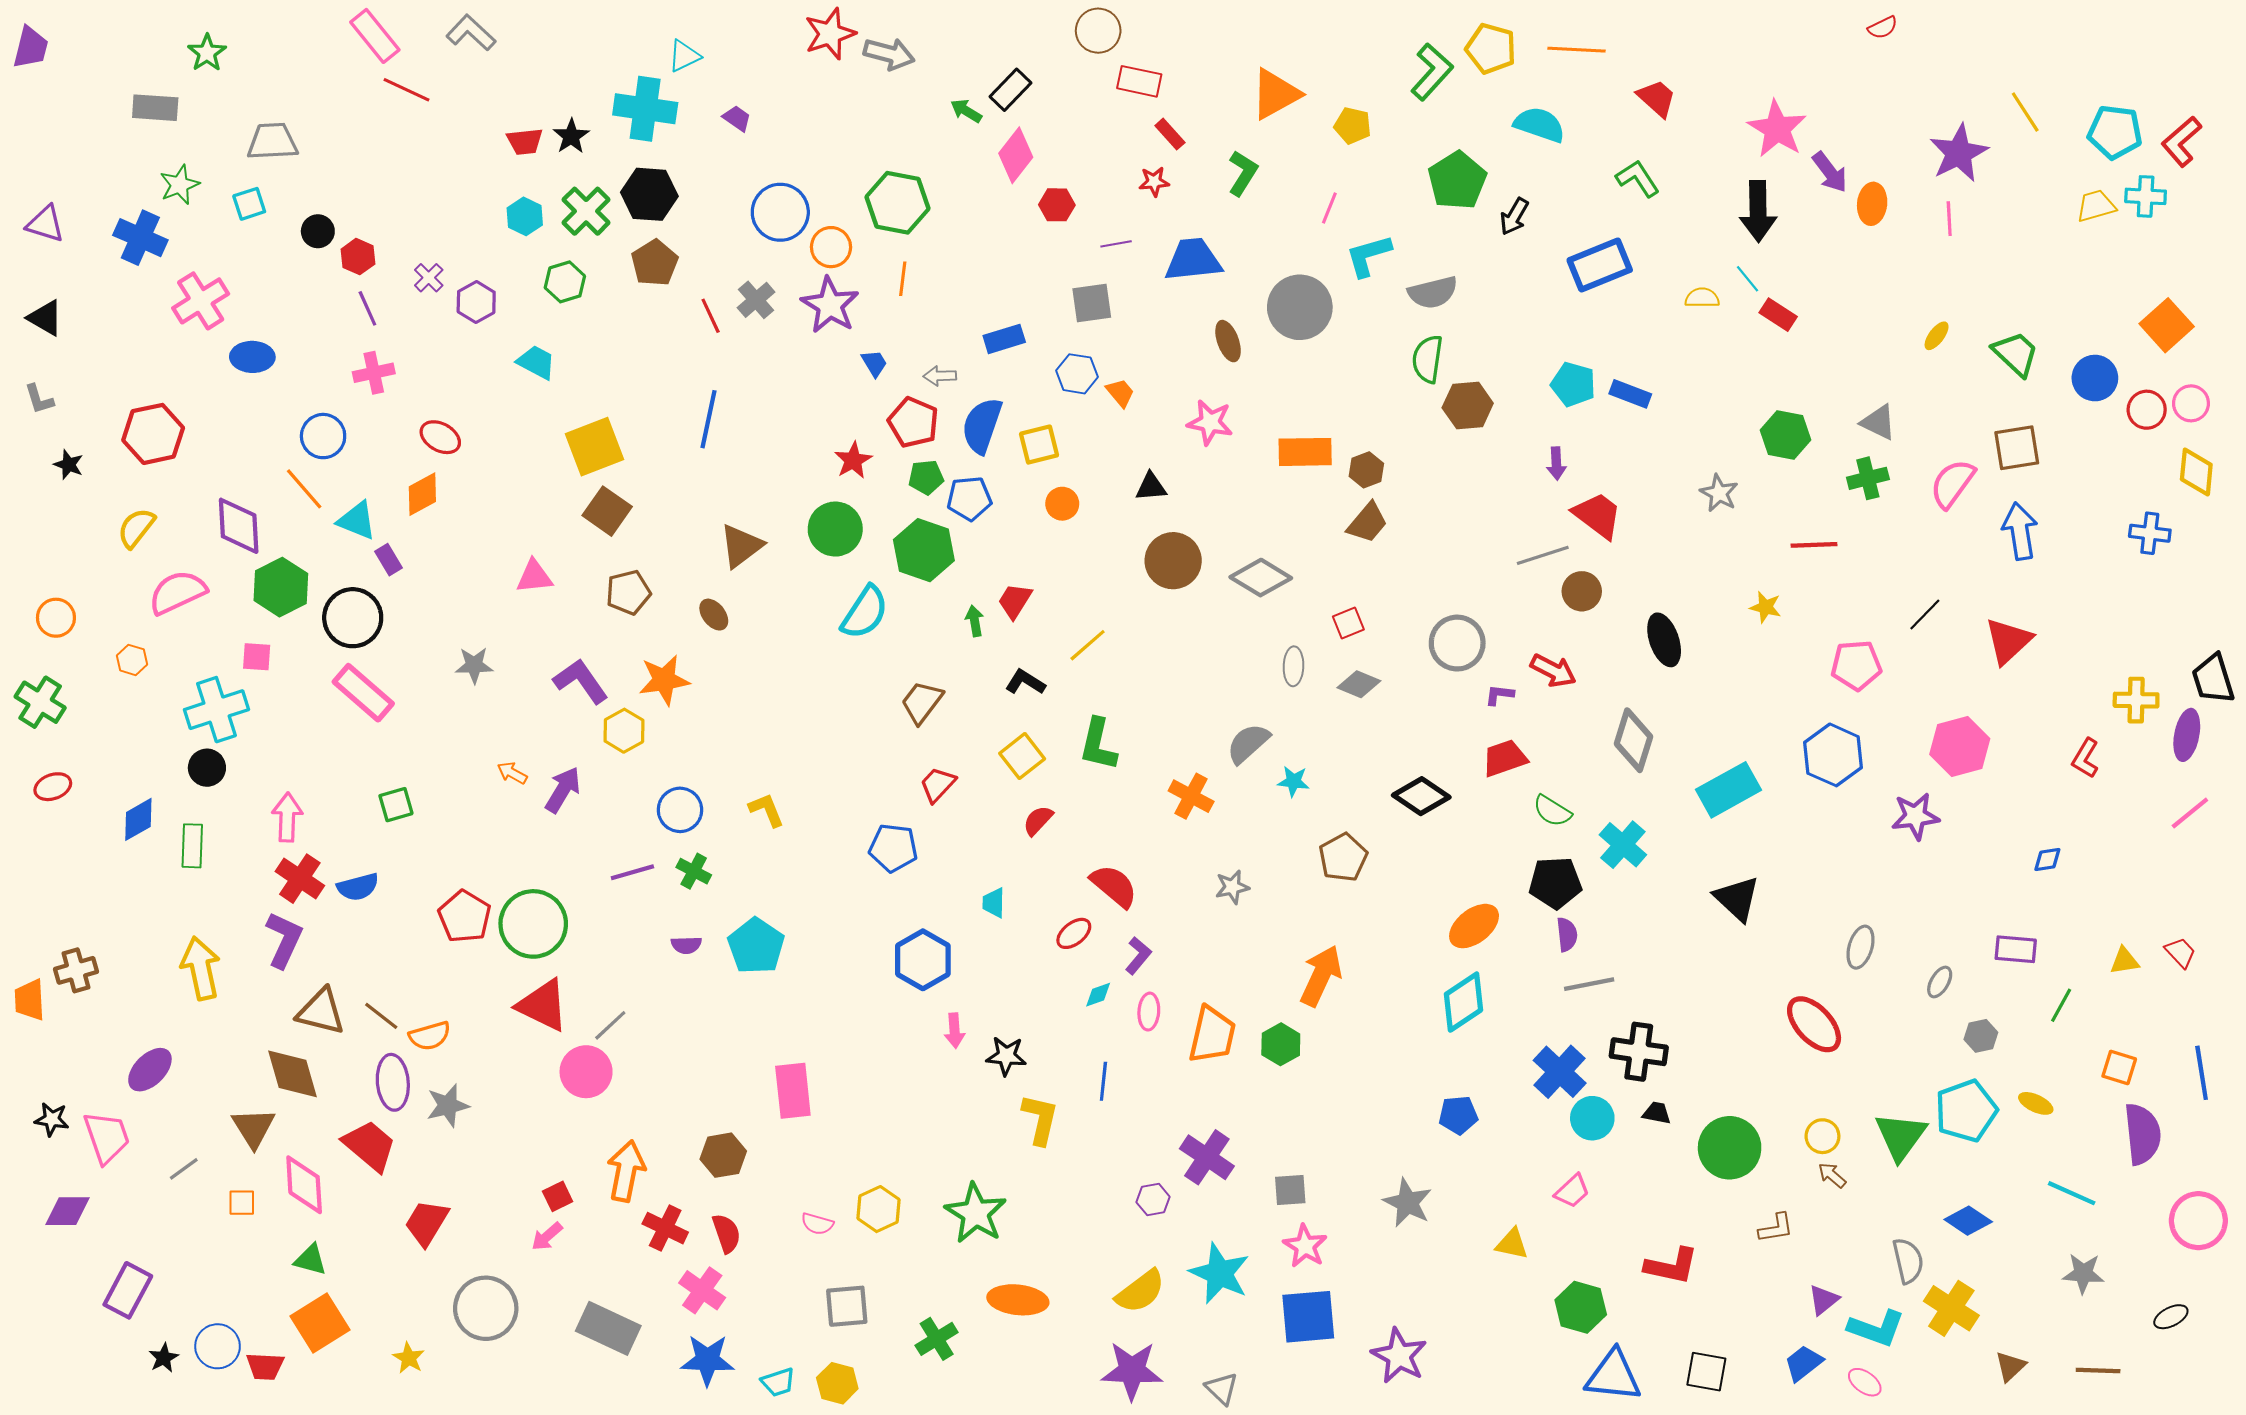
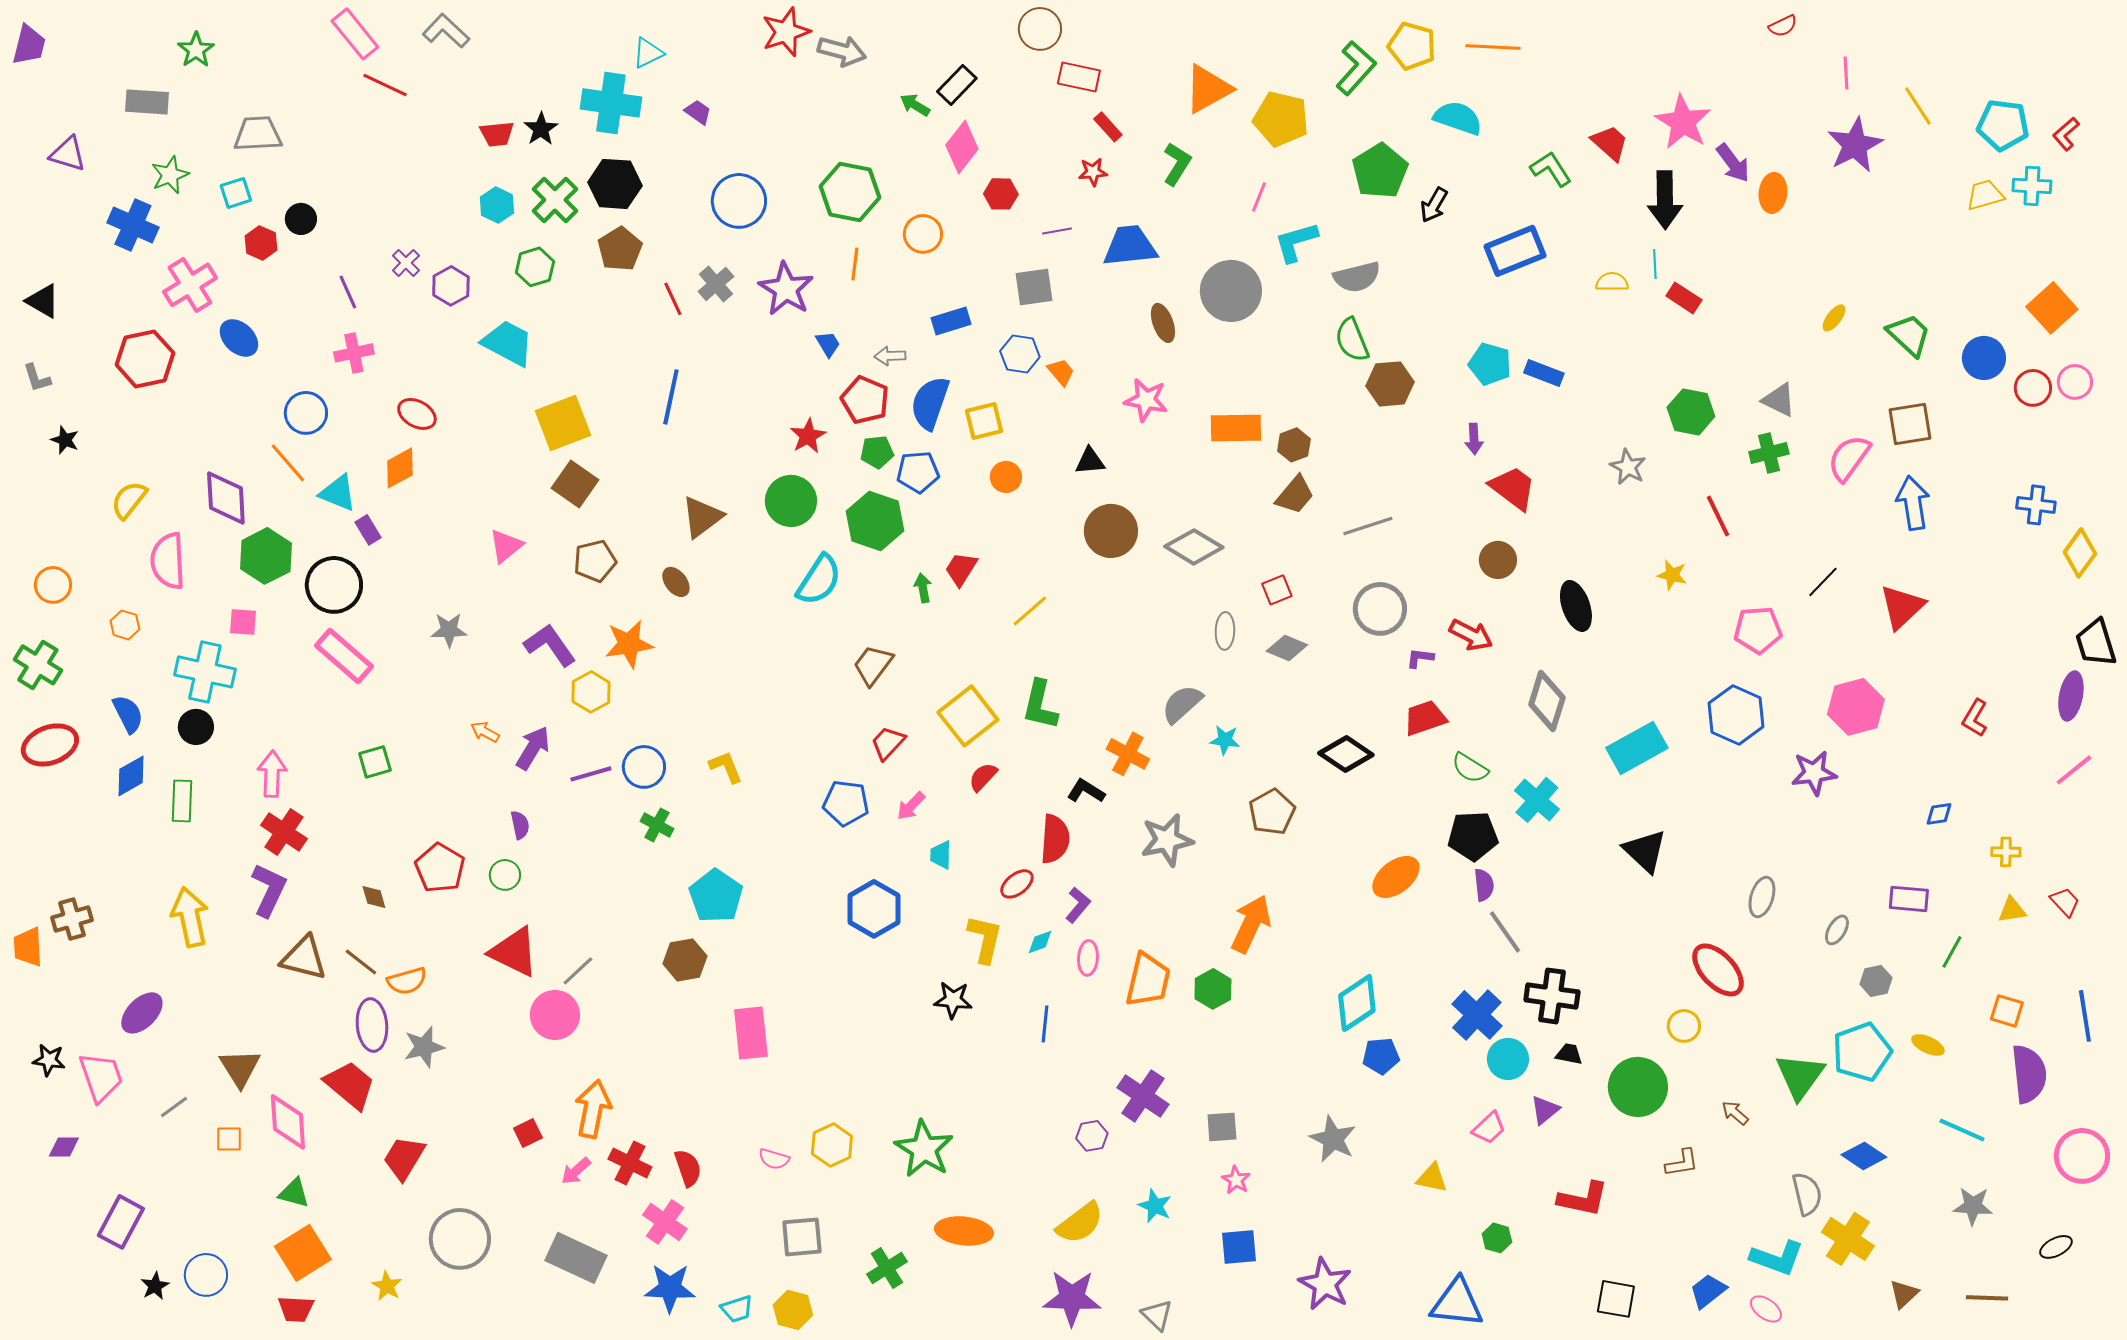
red trapezoid: (1657, 98) -> (1610, 143), moved
yellow pentagon: (1353, 126) -> (1281, 119), size x1.6
red L-shape: (2181, 141) -> (2066, 134), size x0.7
pink line: (1949, 219) -> (1846, 73), moved
purple triangle: (45, 224) -> (68, 154), moved
orange circle: (831, 247) -> (923, 234), moved
red hexagon: (358, 257) -> (261, 243), moved
cyan line: (1748, 279) -> (1655, 264), turned 36
blue ellipse: (252, 357) -> (239, 338), turned 42
green semicircle: (1428, 359) -> (1352, 340), turned -30
cyan trapezoid: (536, 362) -> (508, 343), size x1.4
red hexagon: (153, 434) -> (145, 359), moved
yellow diamond: (2196, 472) -> (2080, 553), moved, turned 30
red line: (1814, 545) -> (1718, 516), turned 66
gray line: (1543, 555) -> (1368, 526), moved
pink triangle: (534, 577) -> (506, 546), turned -33
pink semicircle: (177, 592) -> (168, 561), turned -68
black L-shape: (1025, 682) -> (1086, 791), moved
yellow cross: (2136, 700) -> (2006, 852), moved, size x0.7
cyan cross: (216, 710) -> (205, 672), turned 30
yellow square: (1022, 756) -> (968, 716), size x1.4
red ellipse: (53, 787) -> (50, 745), size x1.6
purple line: (632, 872) -> (591, 774), moved
red semicircle: (1114, 886) -> (1055, 839), turned 54
blue semicircle: (358, 887) -> (128, 714), moved, turned -102
gray star: (1232, 887) -> (1167, 840), size x1.6
green circle: (533, 924) -> (505, 875), size x0.5
purple semicircle: (686, 945) -> (520, 825), moved, turned -100
gray line: (1589, 984) -> (1505, 932), turned 66
cyan diamond: (1463, 1002) -> (1357, 1003), moved
pink arrow: (955, 1031) -> (911, 806), moved, turned 48
brown diamond: (292, 1074) -> (374, 897), moved, size x0.5
yellow L-shape: (1040, 1119) -> (985, 939), moved
yellow circle: (1822, 1136) -> (1684, 1026), moved
brown hexagon: (723, 1155) -> (685, 960), moved
purple diamond: (68, 1211) -> (64, 1147), size x0.7
pink arrow: (547, 1236) -> (576, 1171), moved
pink star: (1305, 1246) -> (1236, 1180), size x0.7
cyan star: (1220, 1273) -> (1155, 1206), size x0.6
purple triangle: (1824, 1300) -> (1545, 1110), moved
green hexagon: (1581, 1307) -> (1497, 1238), size x0.6
blue square: (1308, 1317) -> (1239, 1247), size x0.7
red trapezoid: (265, 1366) -> (296, 1309), moved
blue triangle: (1613, 1376) -> (1457, 1303), moved

